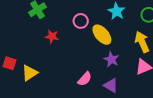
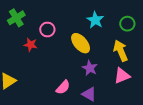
pink circle: (81, 21) -> (47, 30), moved

